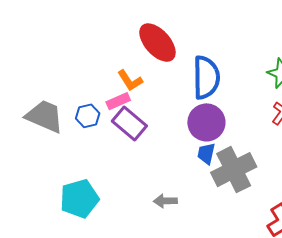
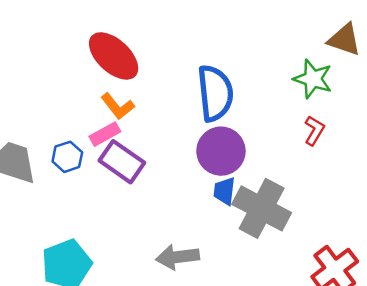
red ellipse: (157, 43) -> (114, 56), moved
gray cross: (234, 170) -> (262, 208), turned -30
gray arrow: (165, 201) -> (178, 257), size x1.4

